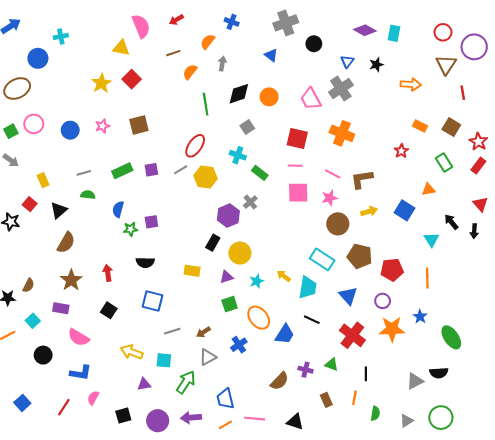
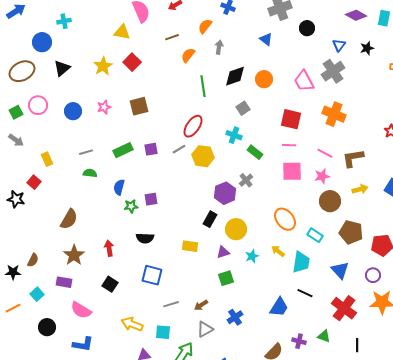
black triangle: (59, 210) -> (62, 68), moved
cyan rectangle: (322, 259) -> (315, 235), size x0.7
orange ellipse: (259, 318) -> (285, 219), moved

